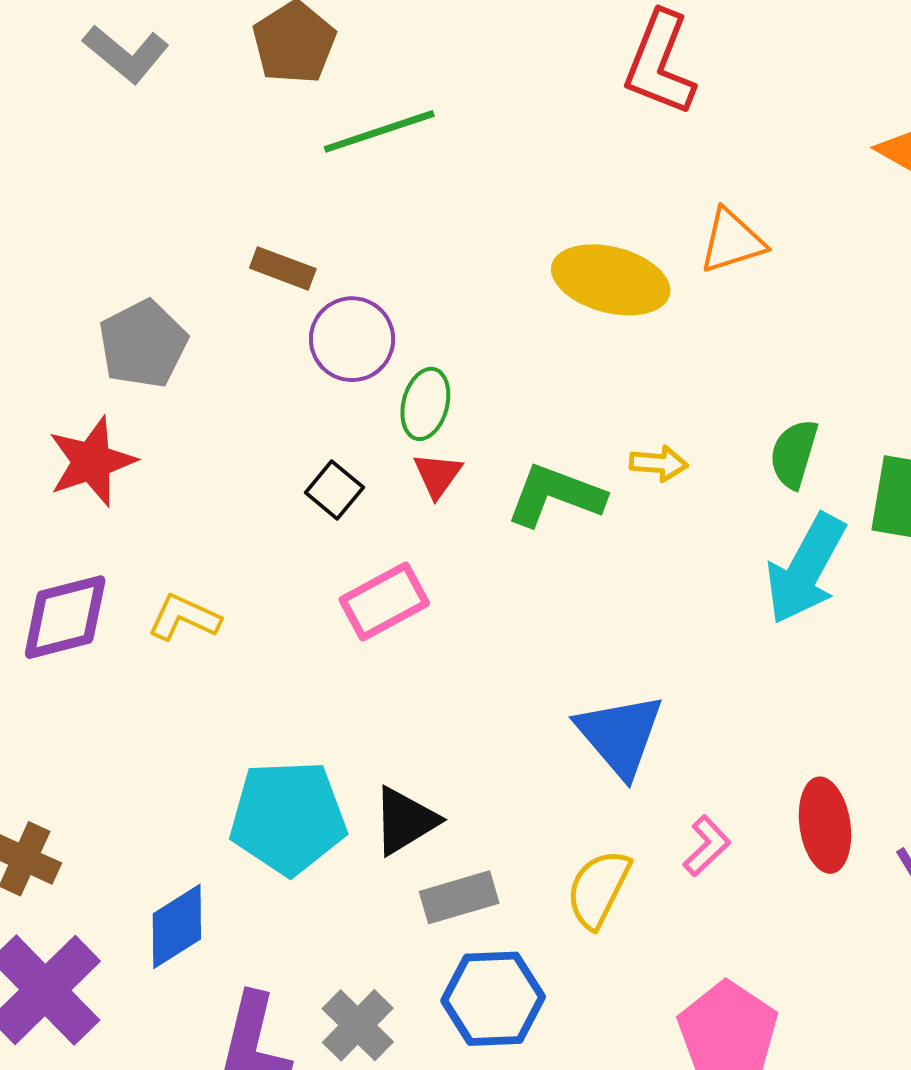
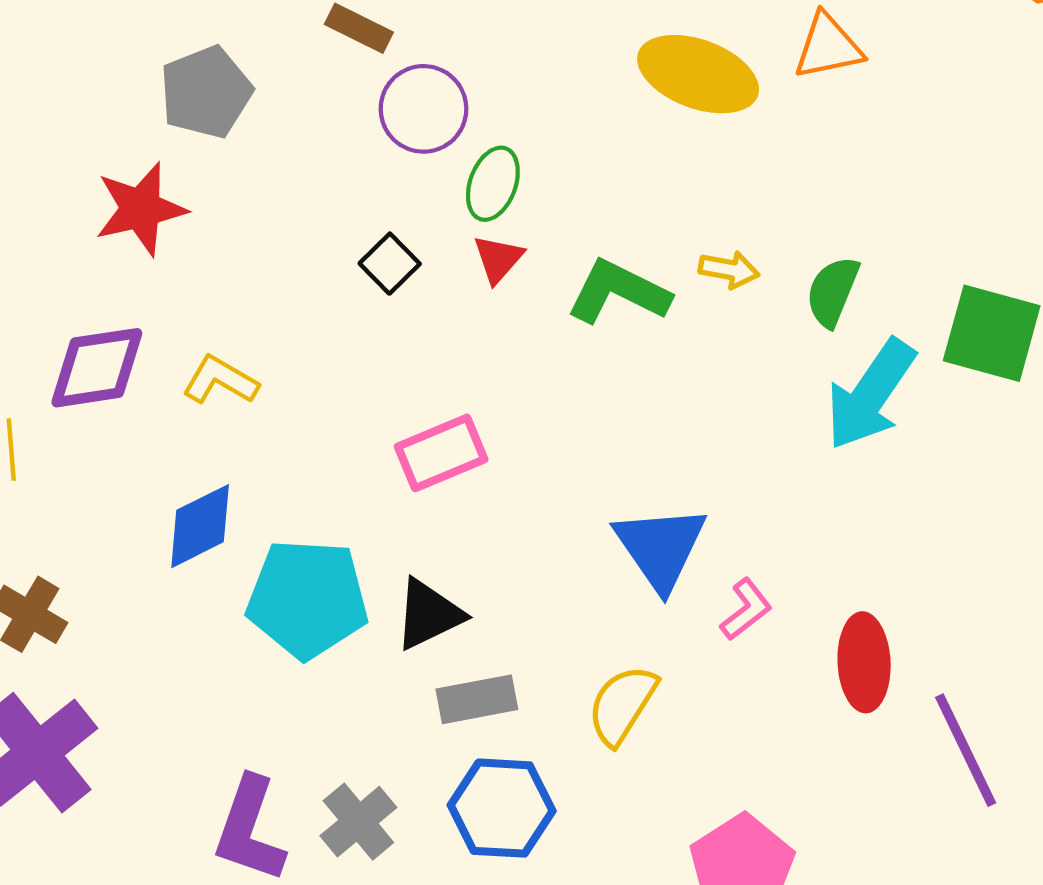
green semicircle: (794, 454) -> (833, 292), moved
pink rectangle: (384, 602) -> (441, 453), moved
pink L-shape: (707, 846) -> (746, 609), moved
blue diamond: (177, 926) -> (200, 526), moved

